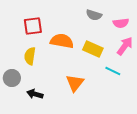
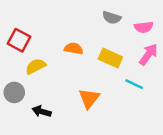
red square: (33, 26) -> (19, 40), moved, turned 36
orange semicircle: (62, 41) -> (74, 48), size x0.7
yellow semicircle: (30, 56) -> (36, 66), turned 54

